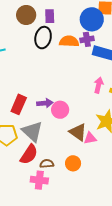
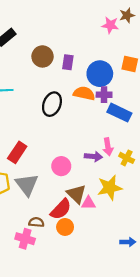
blue circle: (92, 19) -> (100, 74), moved
black ellipse: (43, 38) -> (52, 104), moved
pink arrow: (99, 85) -> (108, 147), turned 147
purple arrow: (45, 103) -> (93, 157), moved
red semicircle: (29, 154) -> (61, 209), moved

